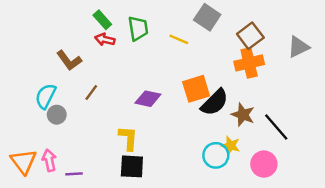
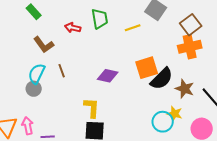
green rectangle: (102, 20) -> (34, 12), moved
yellow line: (179, 39) -> (133, 28), turned -42
brown line: (91, 92) -> (62, 71), turned -56
cyan semicircle: (46, 96) -> (37, 74), moved

